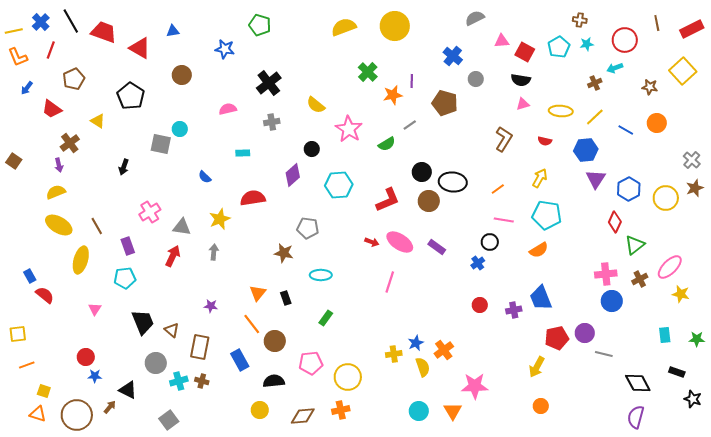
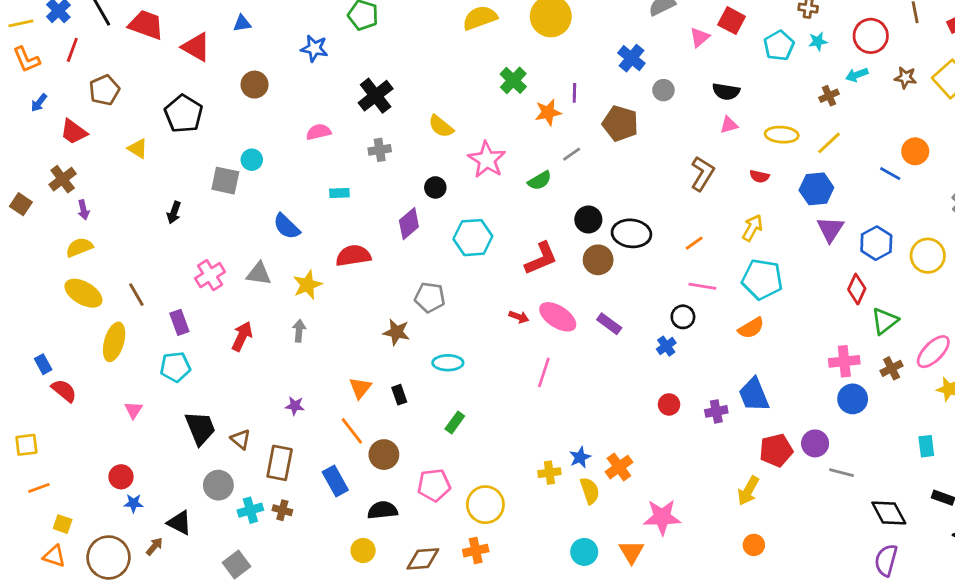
pink triangle: (502, 41) -> (700, 37), turned -35
red square: (525, 52) -> (732, 21), moved
brown star: (650, 87) -> (905, 78), moved
blue line: (626, 130) -> (890, 174), moved
brown cross: (70, 143) -> (63, 179), moved
blue semicircle: (205, 177) -> (287, 226), size x1.5
gray triangle: (182, 227) -> (259, 274), moved

